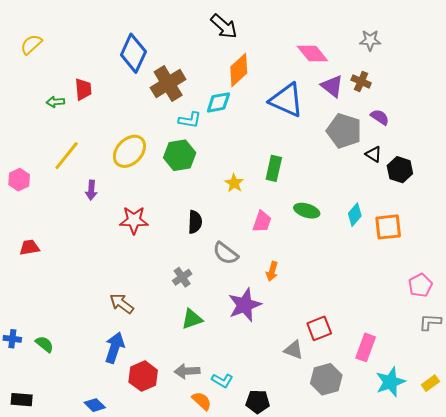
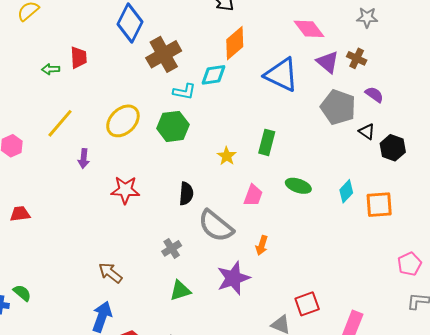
gray semicircle: (226, 253) -> (216, 226), size x1.4
green semicircle: (44, 344) -> (22, 293), moved

